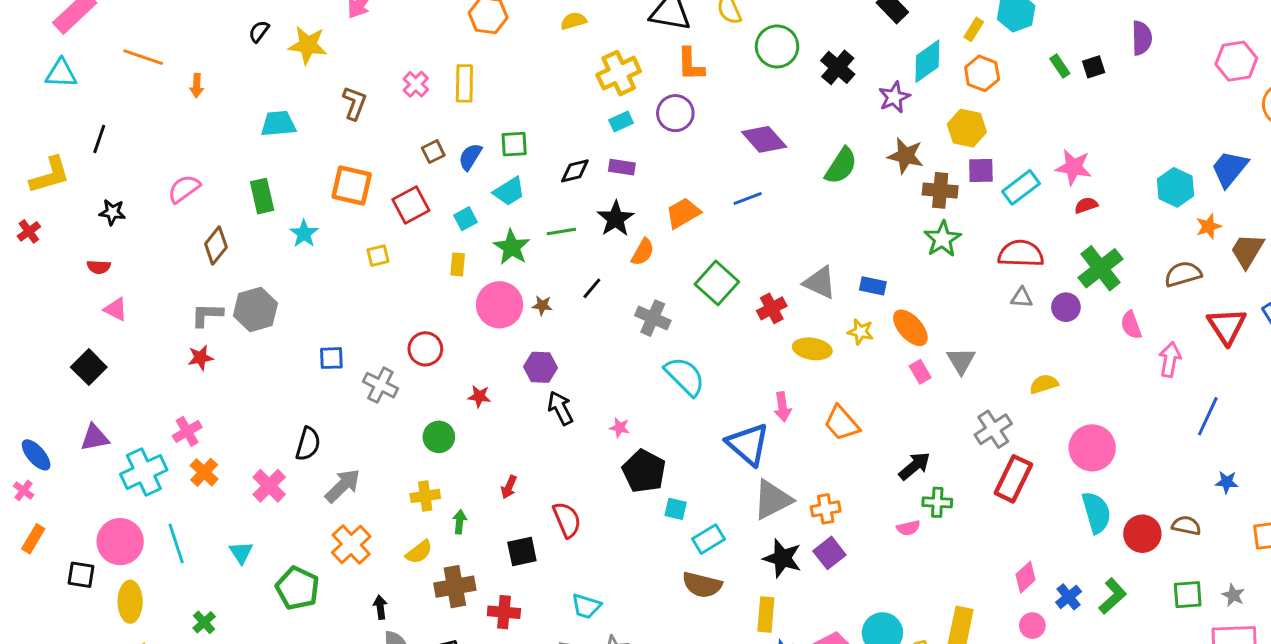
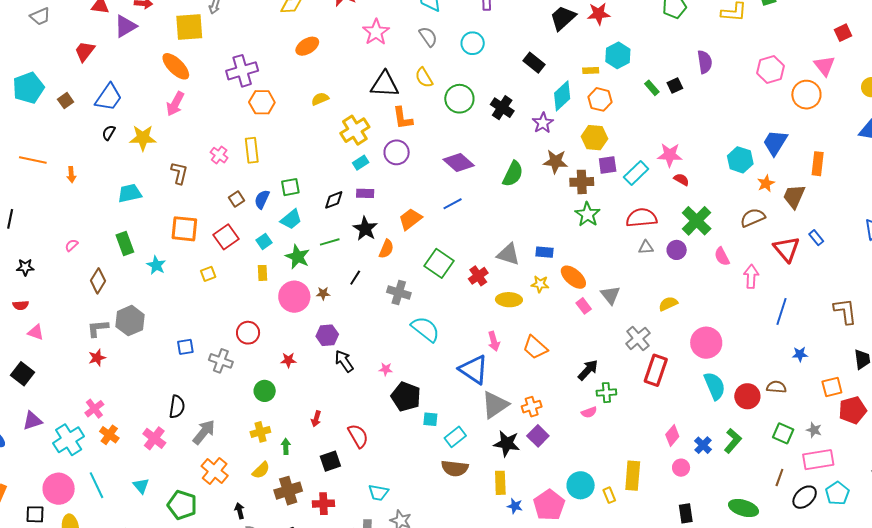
yellow rectangle: (974, 29) -> (591, 70), turned 63
pink semicircle: (184, 189) -> (72, 245), size x0.6
red semicircle: (1086, 205) -> (681, 180), turned 56
green square: (1188, 595) -> (783, 433), turned 35

